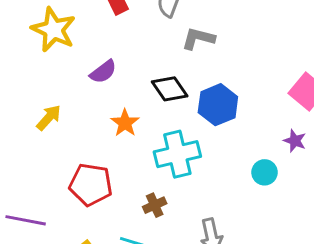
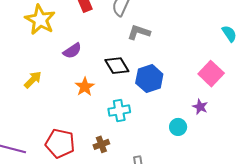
cyan cross: (177, 154) -> (119, 111), size x0.7
red pentagon: (91, 185) -> (60, 143), moved

